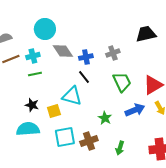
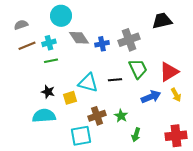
gray cross: (113, 53) -> (129, 40), size x1.5
black line: (84, 77) -> (115, 80), moved, turned -56
green star: (105, 118) -> (121, 116), moved
cyan square: (65, 137) -> (81, 136), moved
brown cross: (89, 141) -> (97, 116), moved

